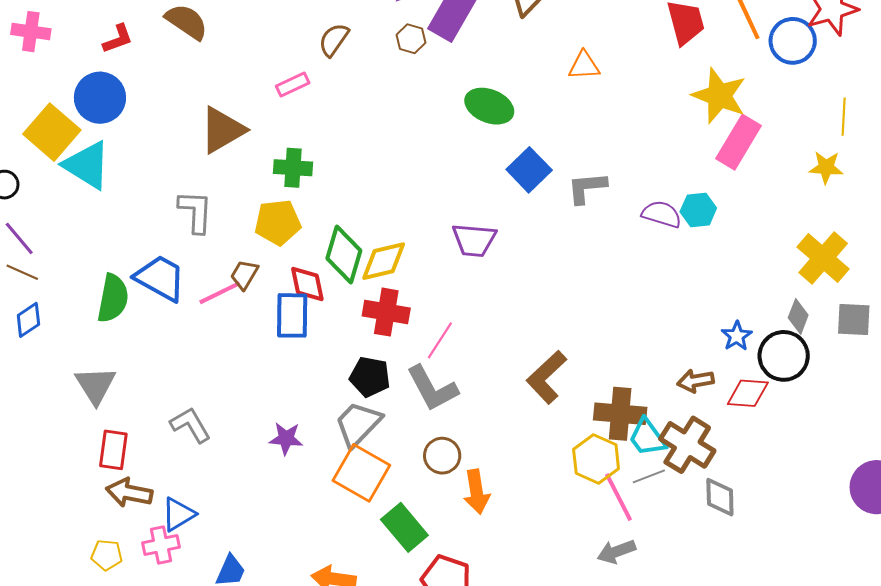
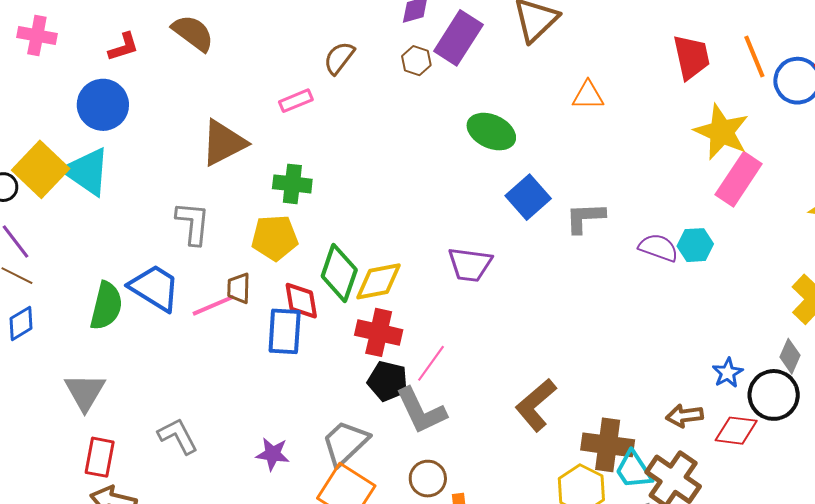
yellow square: (52, 132) -> (41, 169), moved
brown trapezoid: (244, 275) -> (239, 288), turned -32
black pentagon: (370, 377) -> (388, 381), moved

